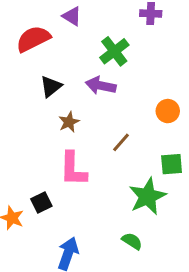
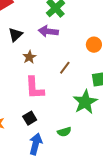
black square: (41, 203) -> (30, 118), moved
green semicircle: (132, 241) -> (64, 132), moved, turned 136

